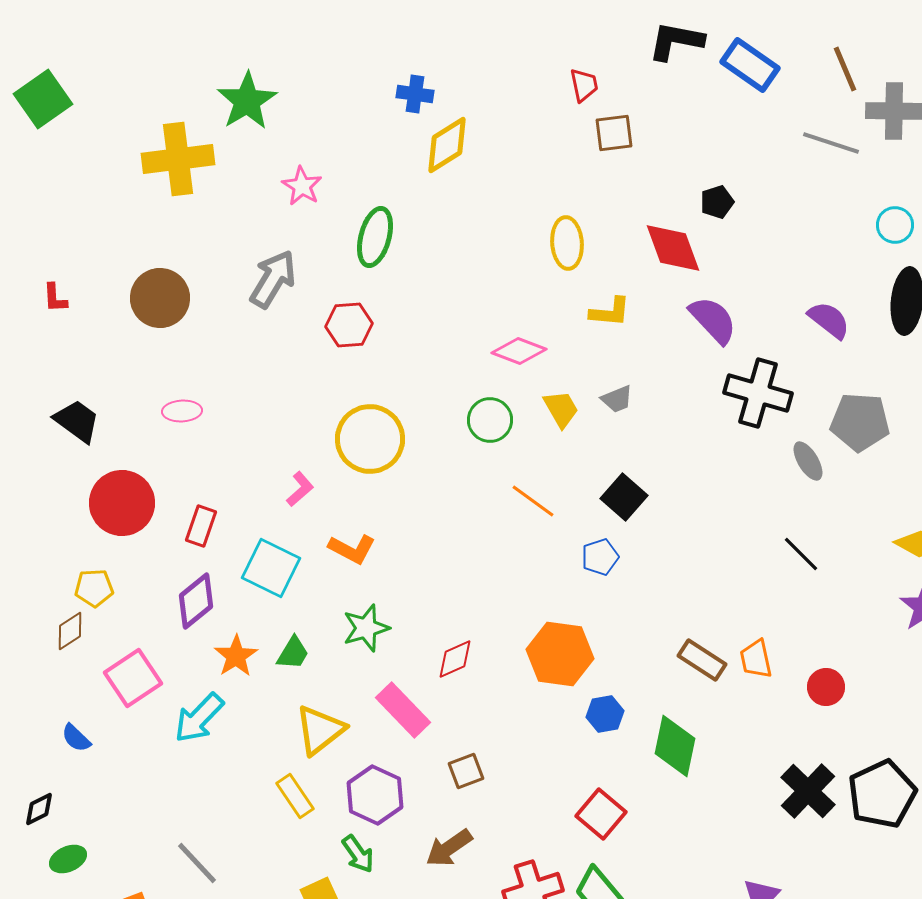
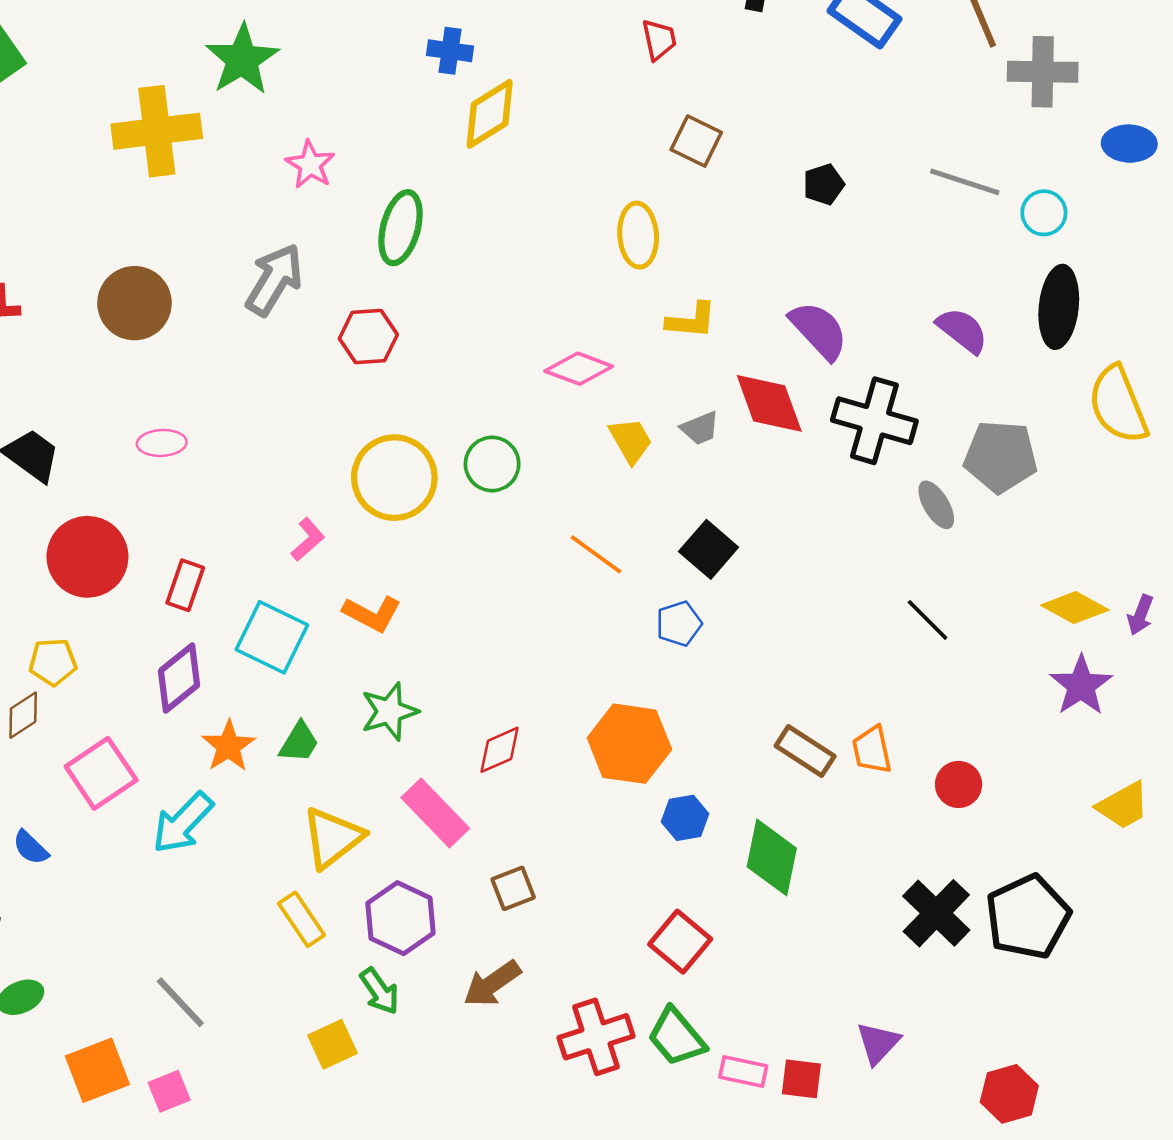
brown square: (614, 133) -> (696, 141), moved, turned 33
gray line: (831, 143) -> (965, 182), moved
red diamond: (673, 248) -> (769, 403), moved
green circle: (490, 420) -> (492, 464), moved

